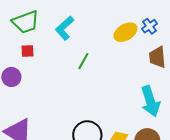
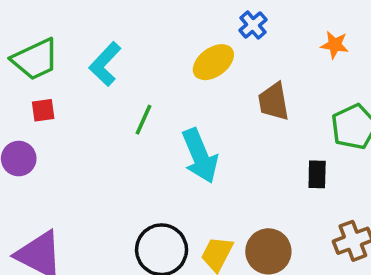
blue cross: (149, 26) -> (253, 25), moved
cyan arrow: (150, 101) -> (200, 156), moved

